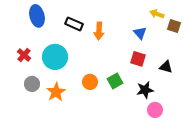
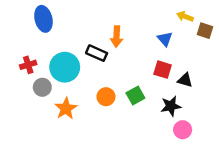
black rectangle: (74, 24) -> (97, 53), moved
red cross: (24, 55) -> (28, 65), turned 32
black triangle: (166, 67) -> (185, 80), moved
gray circle: (32, 84) -> (42, 87), moved

